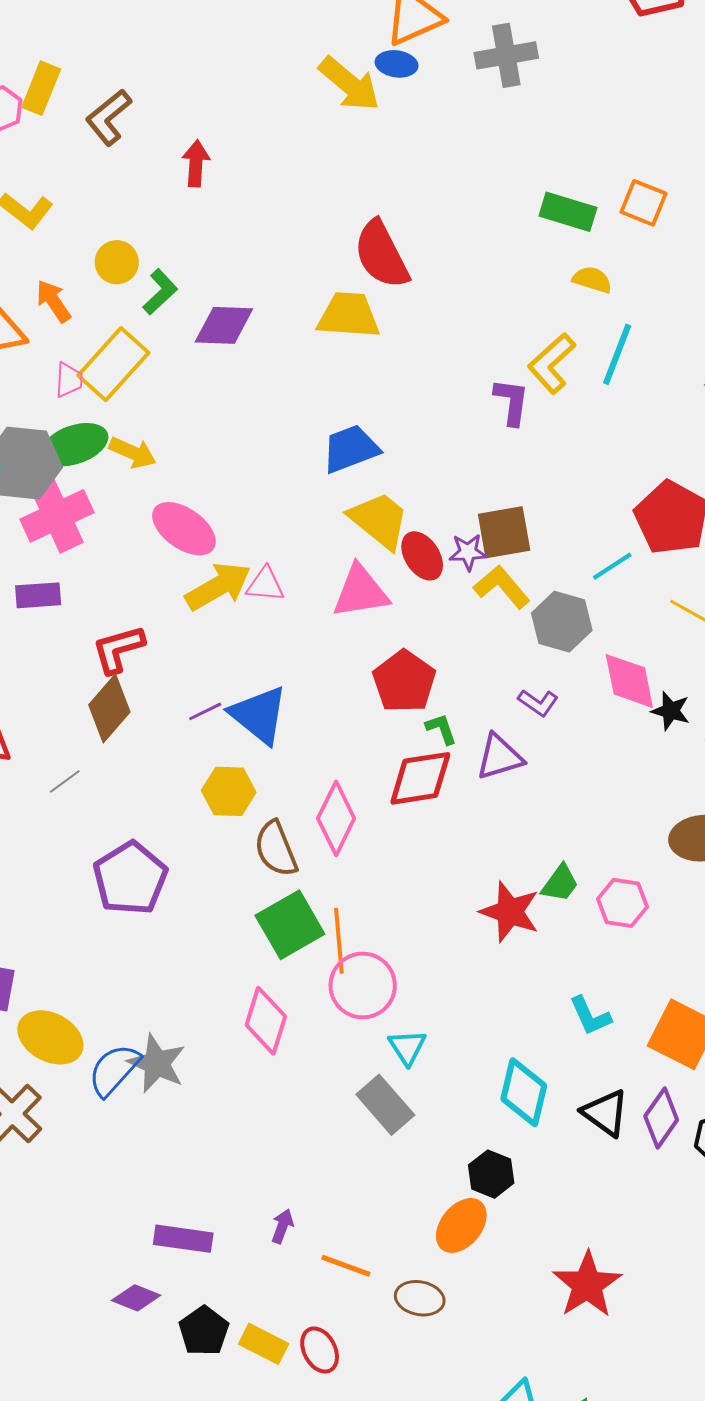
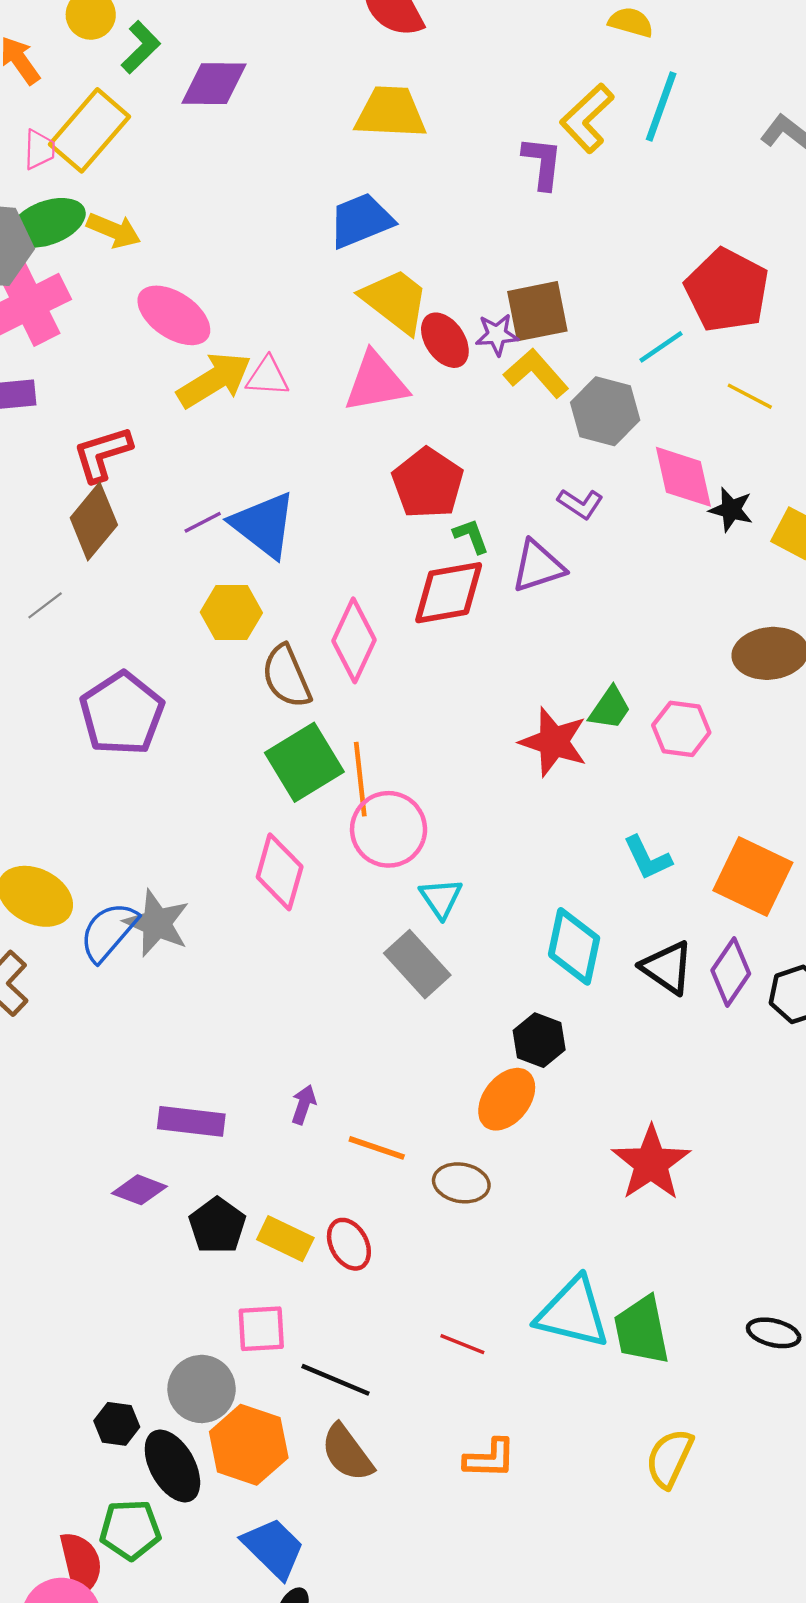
yellow trapezoid: (349, 315) -> (391, 112), moved

